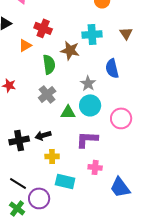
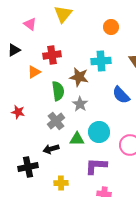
red cross: (43, 28) -> (52, 55), turned -30
blue semicircle: (112, 68) -> (121, 95), turned -30
gray star: (88, 83) -> (80, 104), moved
black arrow: (43, 135) -> (51, 149), moved

